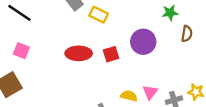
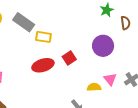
yellow rectangle: (99, 15) -> (44, 37), moved
purple circle: (143, 42) -> (103, 46), moved

